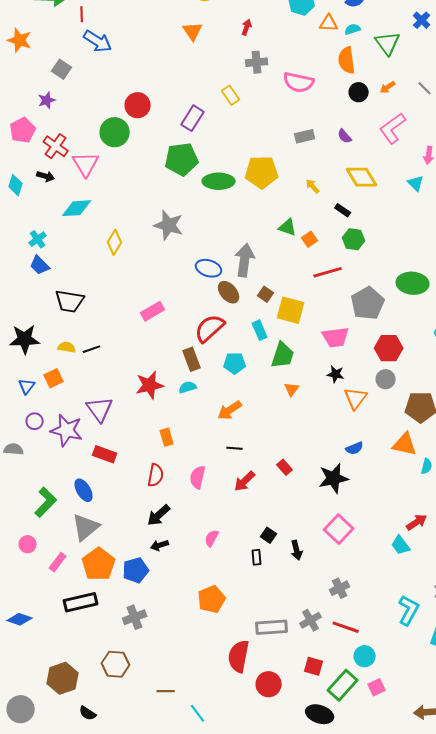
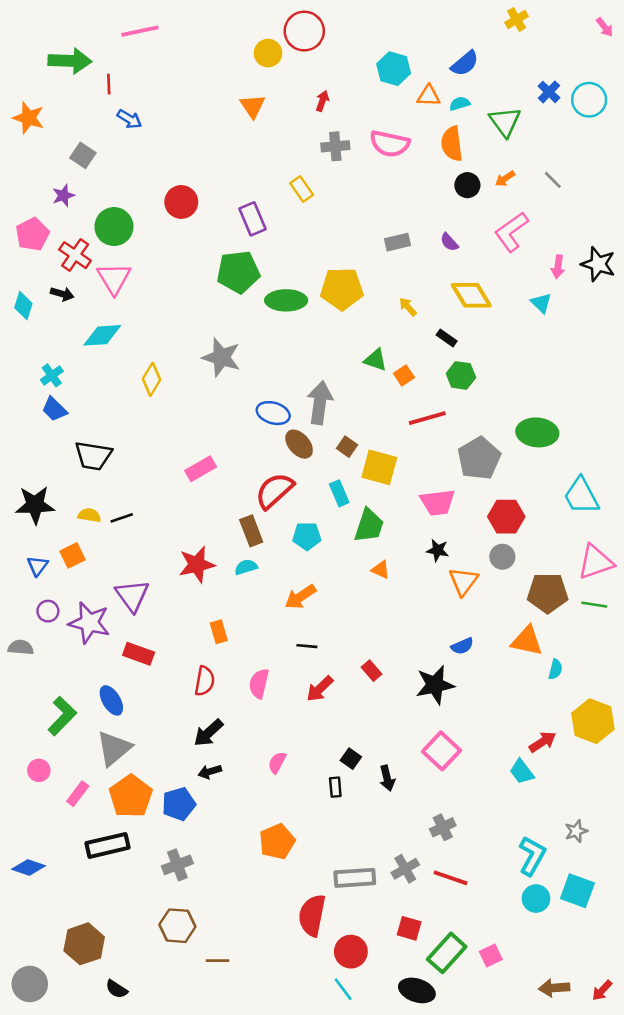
blue arrow: (98, 41) -> (129, 119), size x0.7
pink semicircle: (299, 82) -> (390, 144), moved
purple rectangle: (193, 118) -> (252, 219), turned -55
green circle: (115, 132) -> (114, 227), moved
orange triangle: (292, 389) -> (381, 570), turned -42
cyan circle: (365, 656) -> (536, 899), moved
brown hexagon: (116, 664) -> (177, 926), moved
cyan line: (198, 713) -> (343, 989), moved

